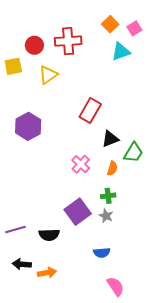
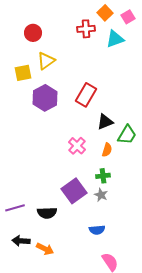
red cross: (68, 41) -> (86, 29), moved, size x0.7
yellow square: (13, 66) -> (23, 73), moved
purple hexagon: (28, 126) -> (45, 98), moved
orange arrow: (47, 273) -> (45, 249), turned 36

